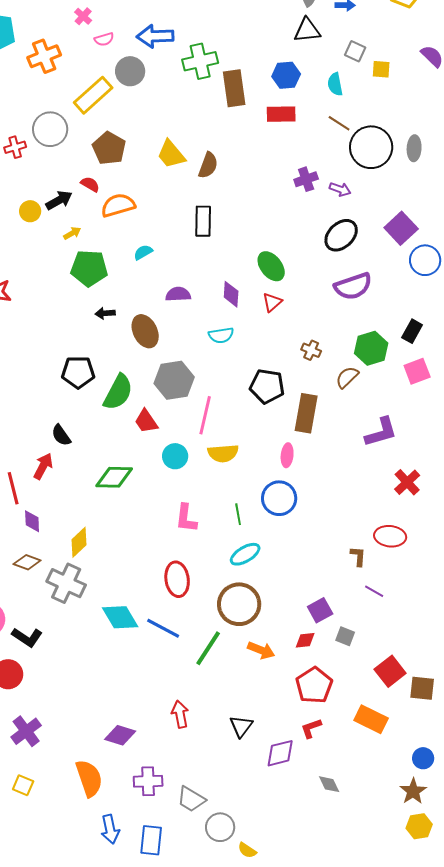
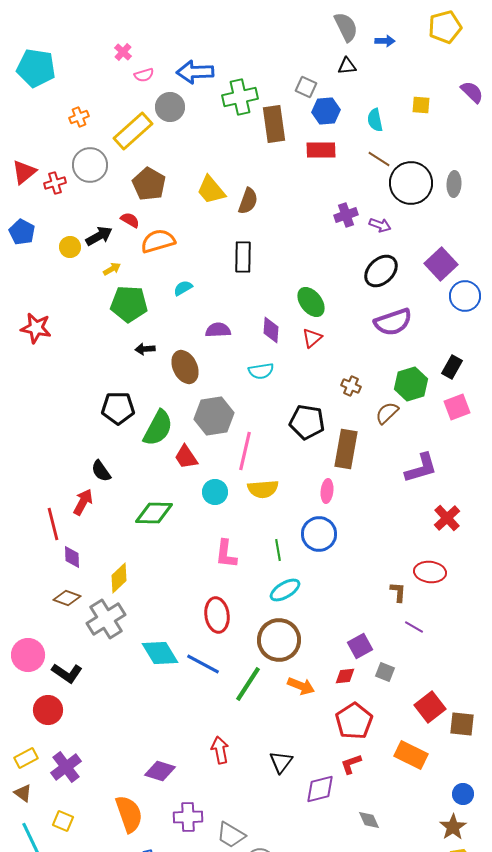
black triangle: (307, 30) -> (347, 66), size x0.7
gray square: (355, 51) -> (306, 87), moved
orange cross: (44, 56) -> (79, 117), moved, size x0.6
gray cross: (66, 583) -> (106, 619), turned 33

